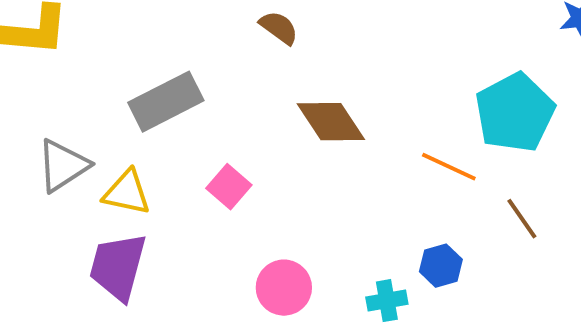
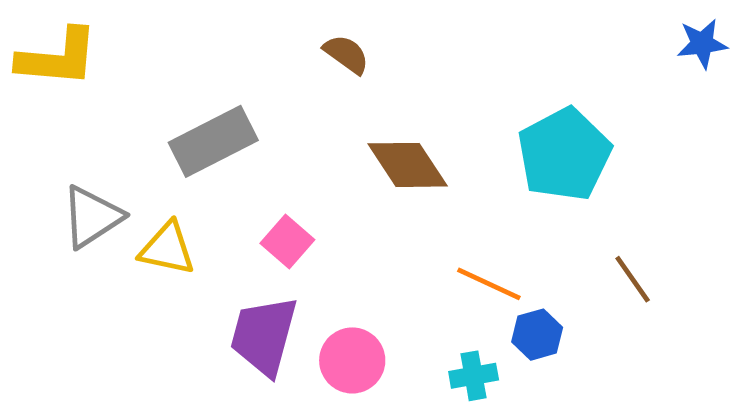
cyan pentagon: (515, 113) -> (564, 154), moved
orange line: (449, 167) -> (489, 284), moved
purple trapezoid: (118, 267) -> (264, 336), moved

